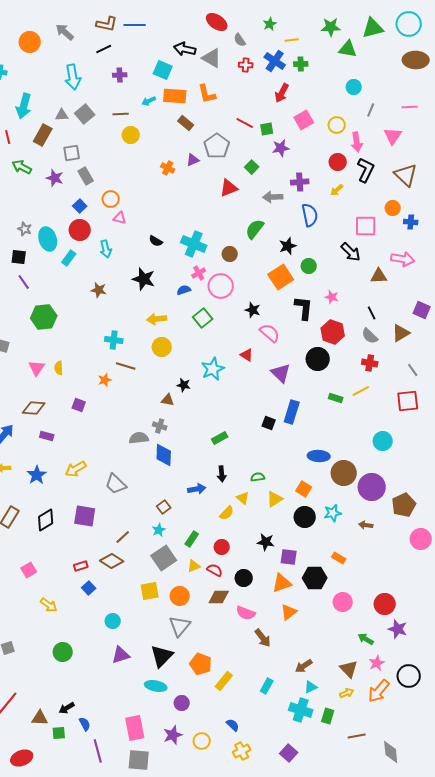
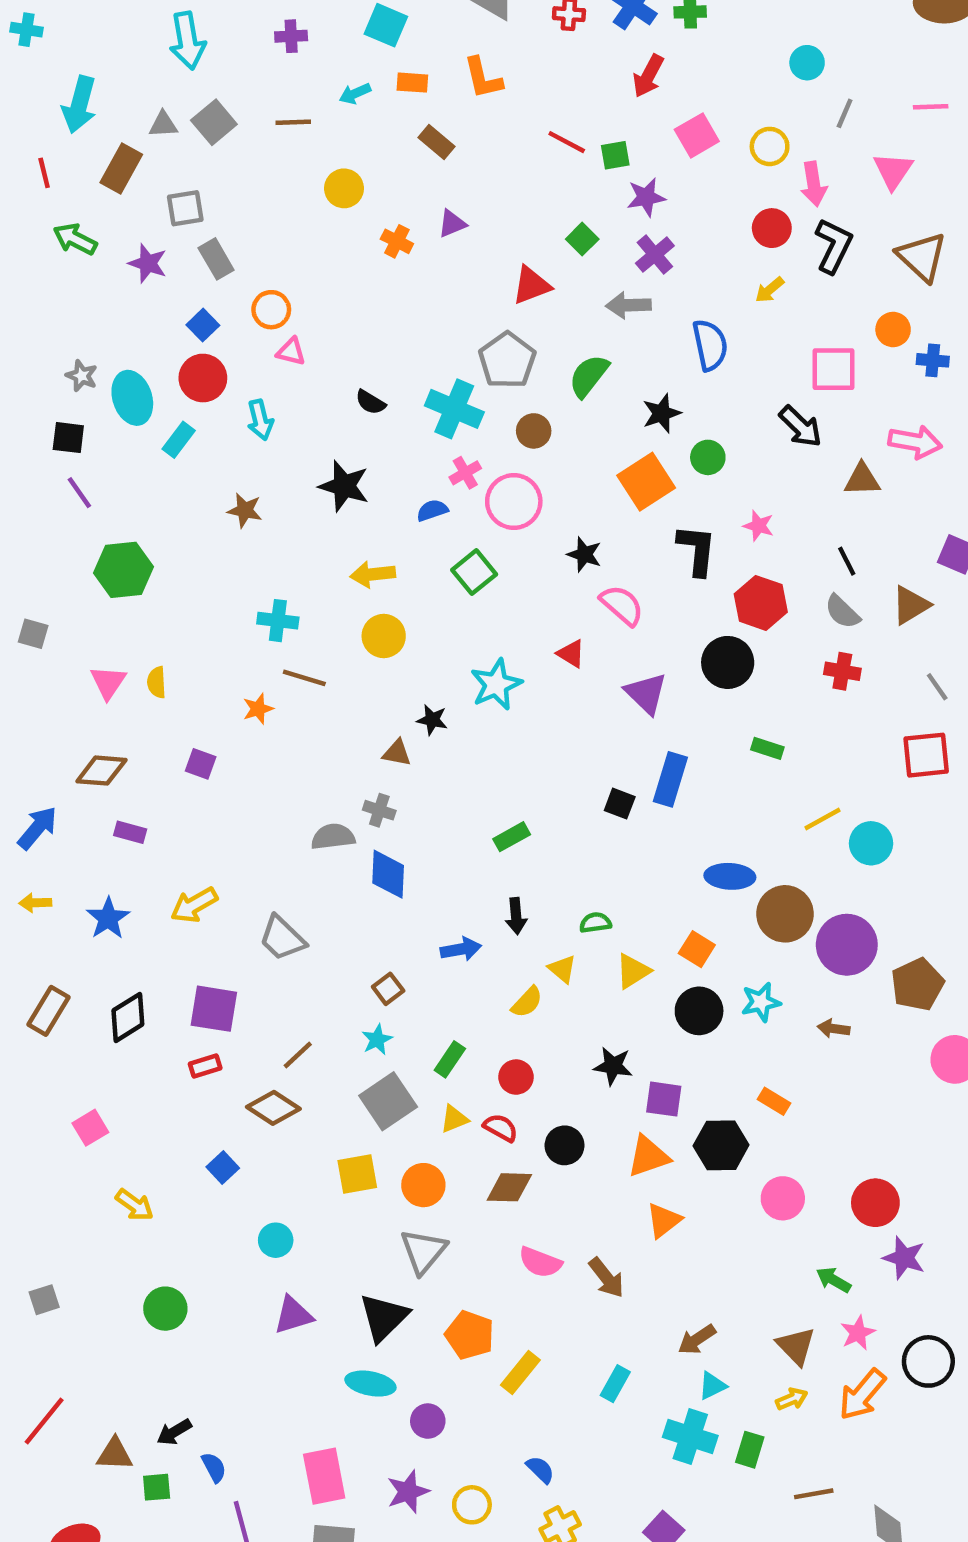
orange rectangle: (175, 96) -> (412, 83), size x0.6
yellow circle: (131, 135) -> (344, 188), moved
gray pentagon: (217, 146) -> (507, 360), moved
purple cross: (300, 182) -> (655, 255), moved, turned -36
yellow line: (361, 391) -> (823, 819), moved
red rectangle: (81, 566) -> (205, 1066), moved
pink semicircle: (246, 613) -> (540, 1262), moved

